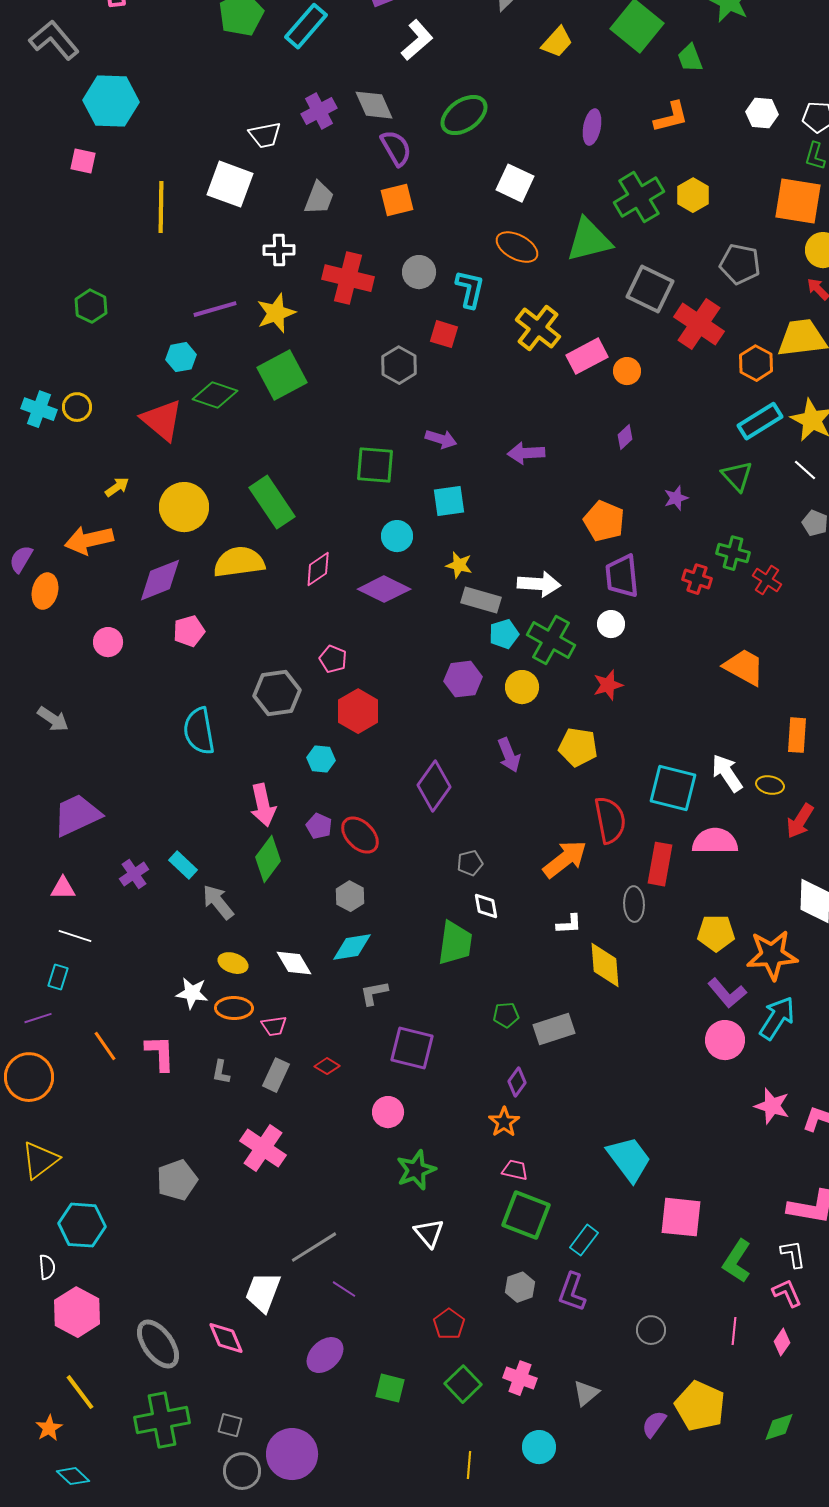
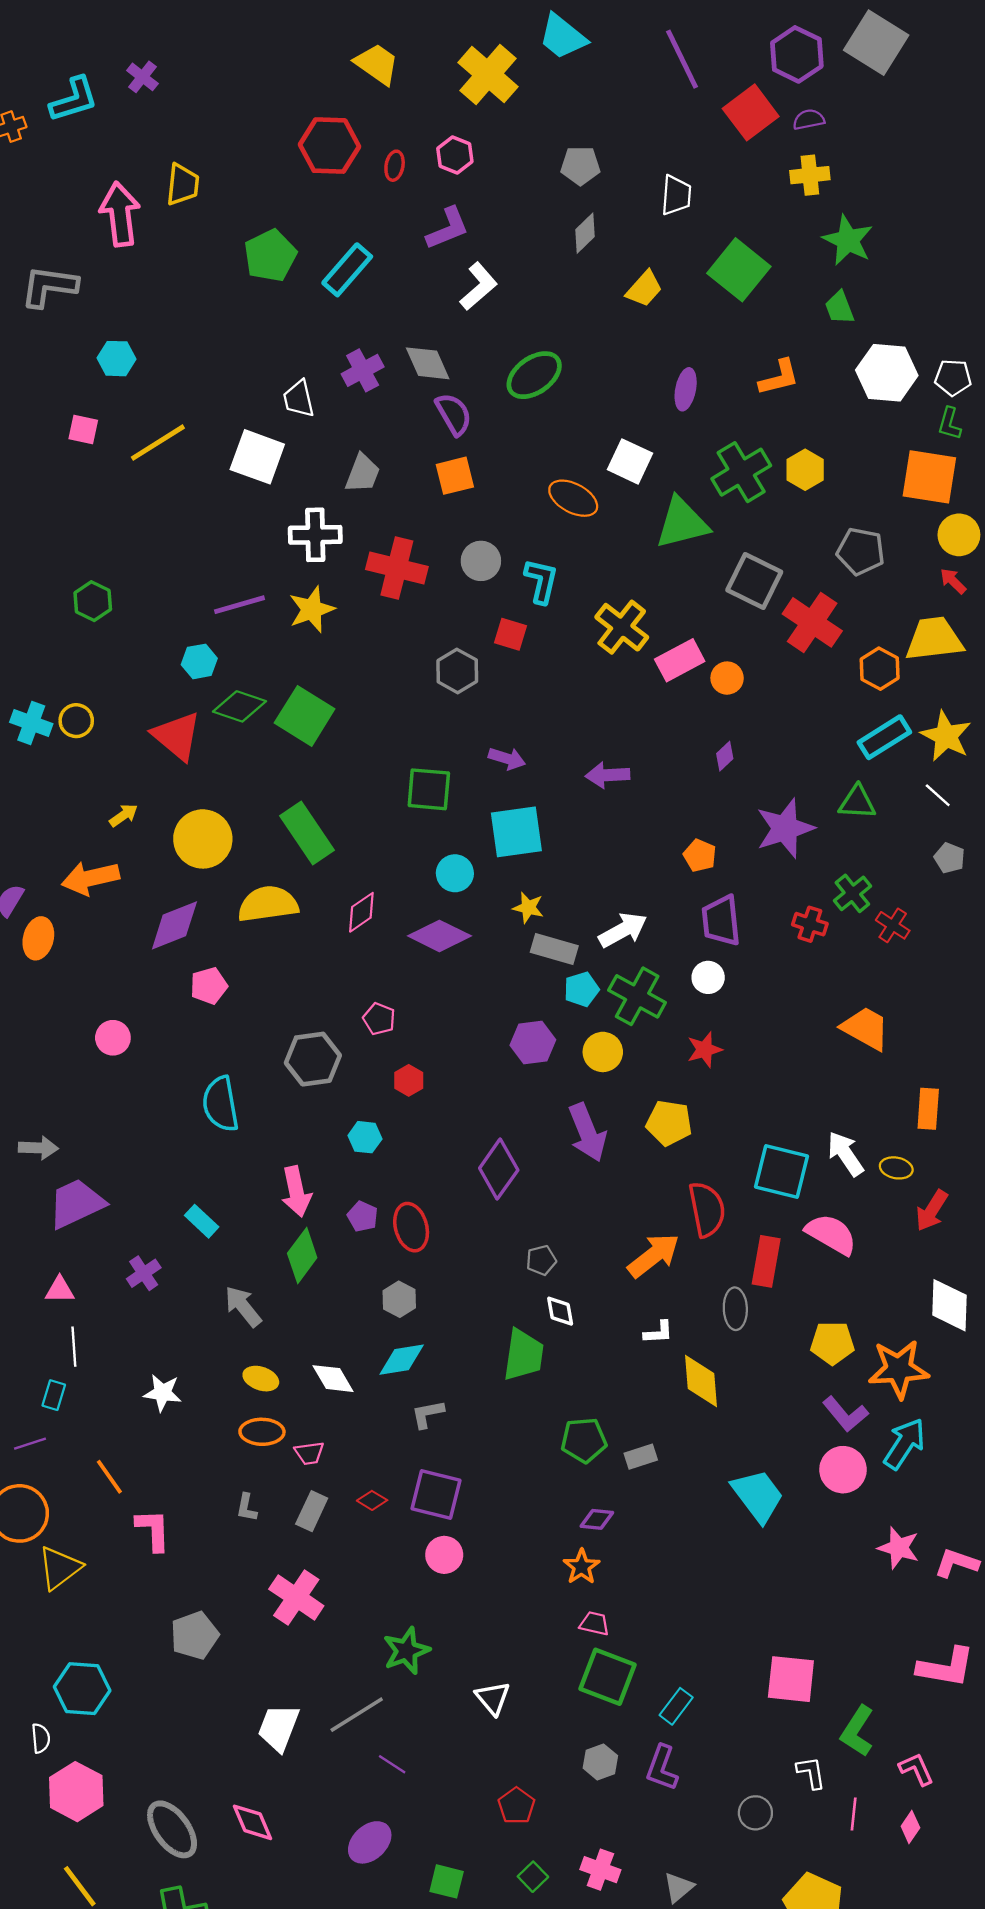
gray L-shape: (54, 40) -> (49, 286), turned -42
green trapezoid: (690, 58) -> (839, 308), moved
cyan hexagon: (111, 101) -> (116, 359), size x0.6
white hexagon: (762, 113) -> (887, 373), size x1.6
white trapezoid: (265, 135) -> (299, 399), turned 88
white square: (515, 183) -> (630, 461), moved
yellow line: (161, 207) -> (158, 443), moved, turned 57
orange ellipse: (517, 247) -> (573, 498), moved
white cross: (279, 250) -> (315, 535), size x1.4
green square: (282, 375) -> (305, 716), moved, turned -30
green triangle: (737, 476) -> (857, 802), turned -44
purple star: (676, 498) -> (785, 828), size x2.0
cyan square: (449, 501) -> (516, 832), size x1.4
orange pentagon: (604, 521) -> (700, 856), size x0.7
green cross: (733, 553) -> (852, 893), turned 36
white arrow: (539, 584) -> (623, 930), turned -33
pink circle: (108, 642) -> (113, 1038), moved
red hexagon: (358, 711) -> (409, 1080), size x0.6
gray arrow: (53, 719) -> (38, 1148), moved, turned -32
purple arrow: (509, 755) -> (587, 1132), size x1.4
red ellipse: (360, 835) -> (411, 1227), turned 30
pink semicircle: (715, 841) -> (831, 1234), turned 30
cyan rectangle: (183, 865) -> (202, 1221), moved
white line: (75, 936) -> (74, 1347), turned 68
white star: (192, 993) -> (163, 1393), moved
green pentagon: (506, 1015) -> (584, 1440), size x1.5
gray rectangle: (554, 1029) -> (641, 1457), size x0.7
purple square: (412, 1048) -> (436, 1495), moved
pink L-shape: (160, 1053) -> (153, 1530), moved
purple diamond: (517, 1082) -> (597, 1519), turned 60
cyan trapezoid: (629, 1159) -> (758, 1496), moved
yellow triangle: (40, 1160) -> (60, 1568), moved
green star: (416, 1170) -> (406, 1651), moved
white L-shape: (793, 1254) -> (811, 1773), moved
white trapezoid: (263, 1292) -> (279, 1728), moved
green square: (463, 1384) -> (533, 1877), size x0.7

